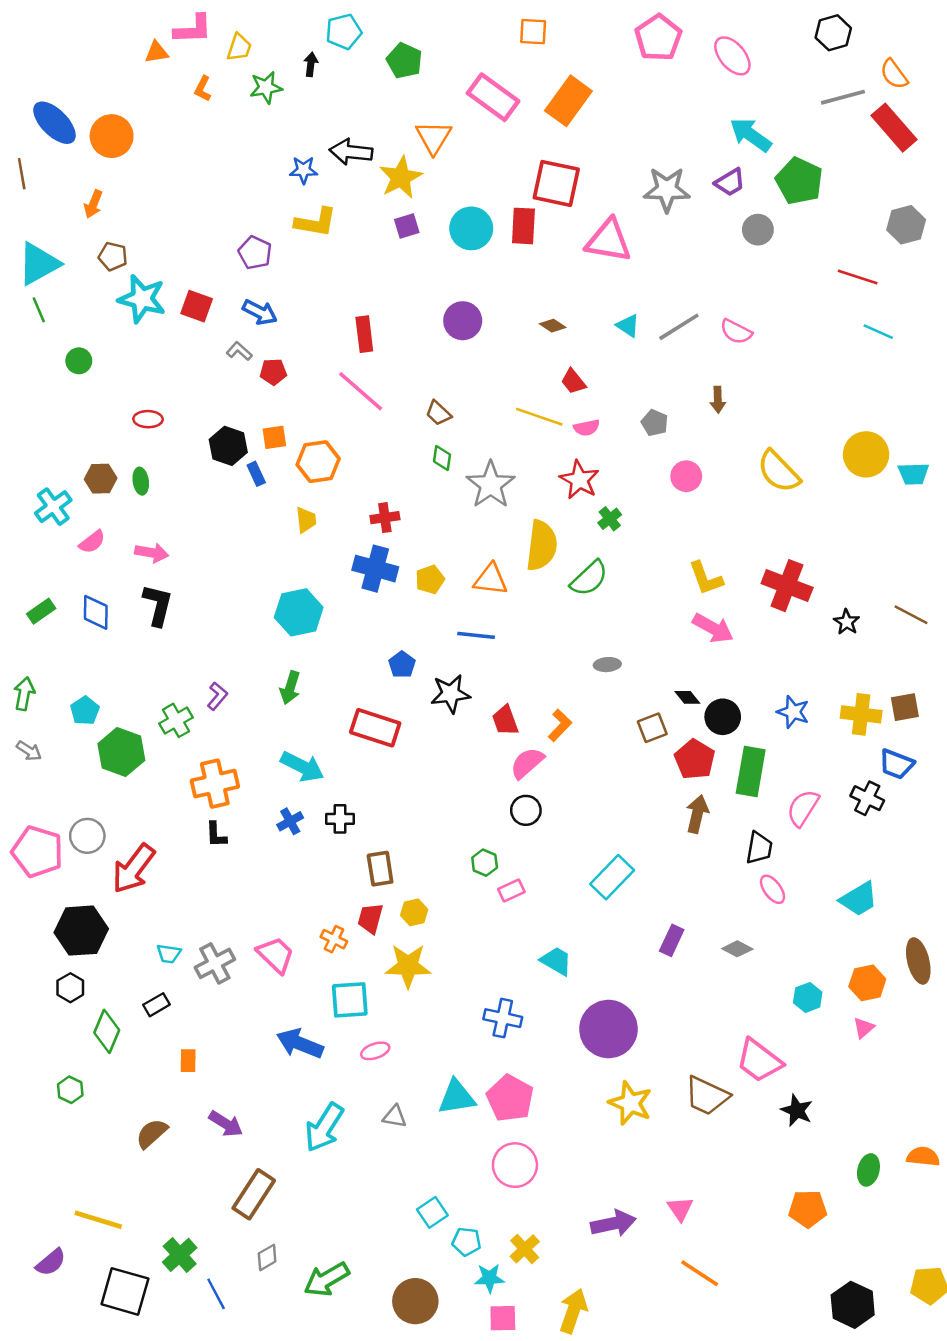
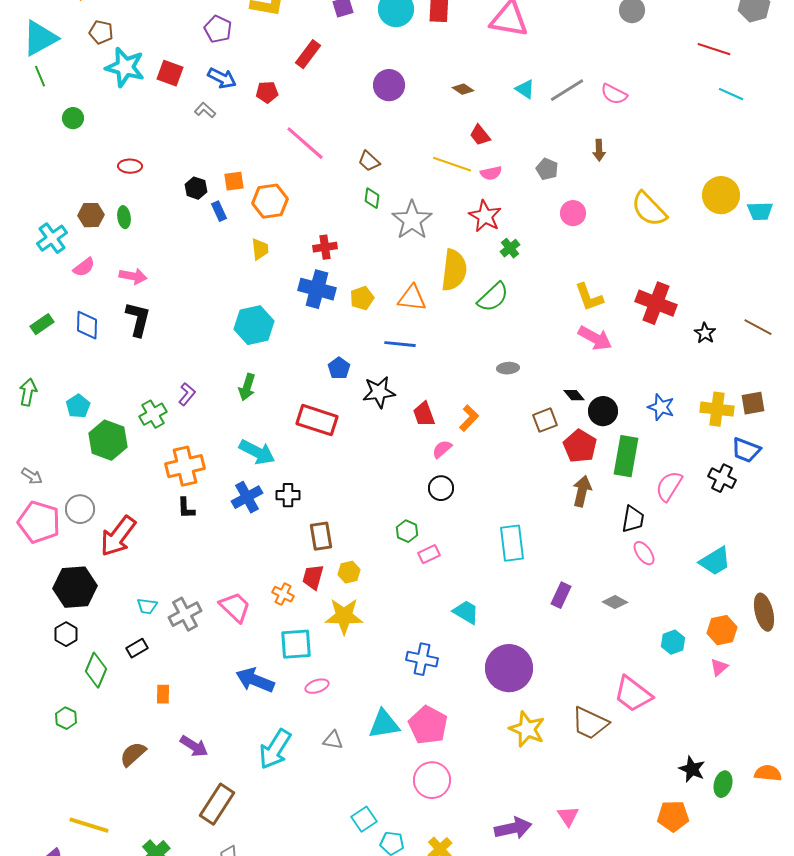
red rectangle: (364, 334) -> (308, 54), moved, turned 44
red pentagon: (273, 372) -> (267, 92), moved
black hexagon: (228, 446) -> (196, 188), size x0.7
gray arrow: (29, 751) -> (32, 476), moved
pink semicircle: (527, 763) -> (442, 449), size x0.7
blue cross: (290, 821) -> (247, 497), size x1.4
cyan rectangle: (612, 877) -> (512, 543), turned -51
black star: (797, 1110) -> (692, 769), moved

